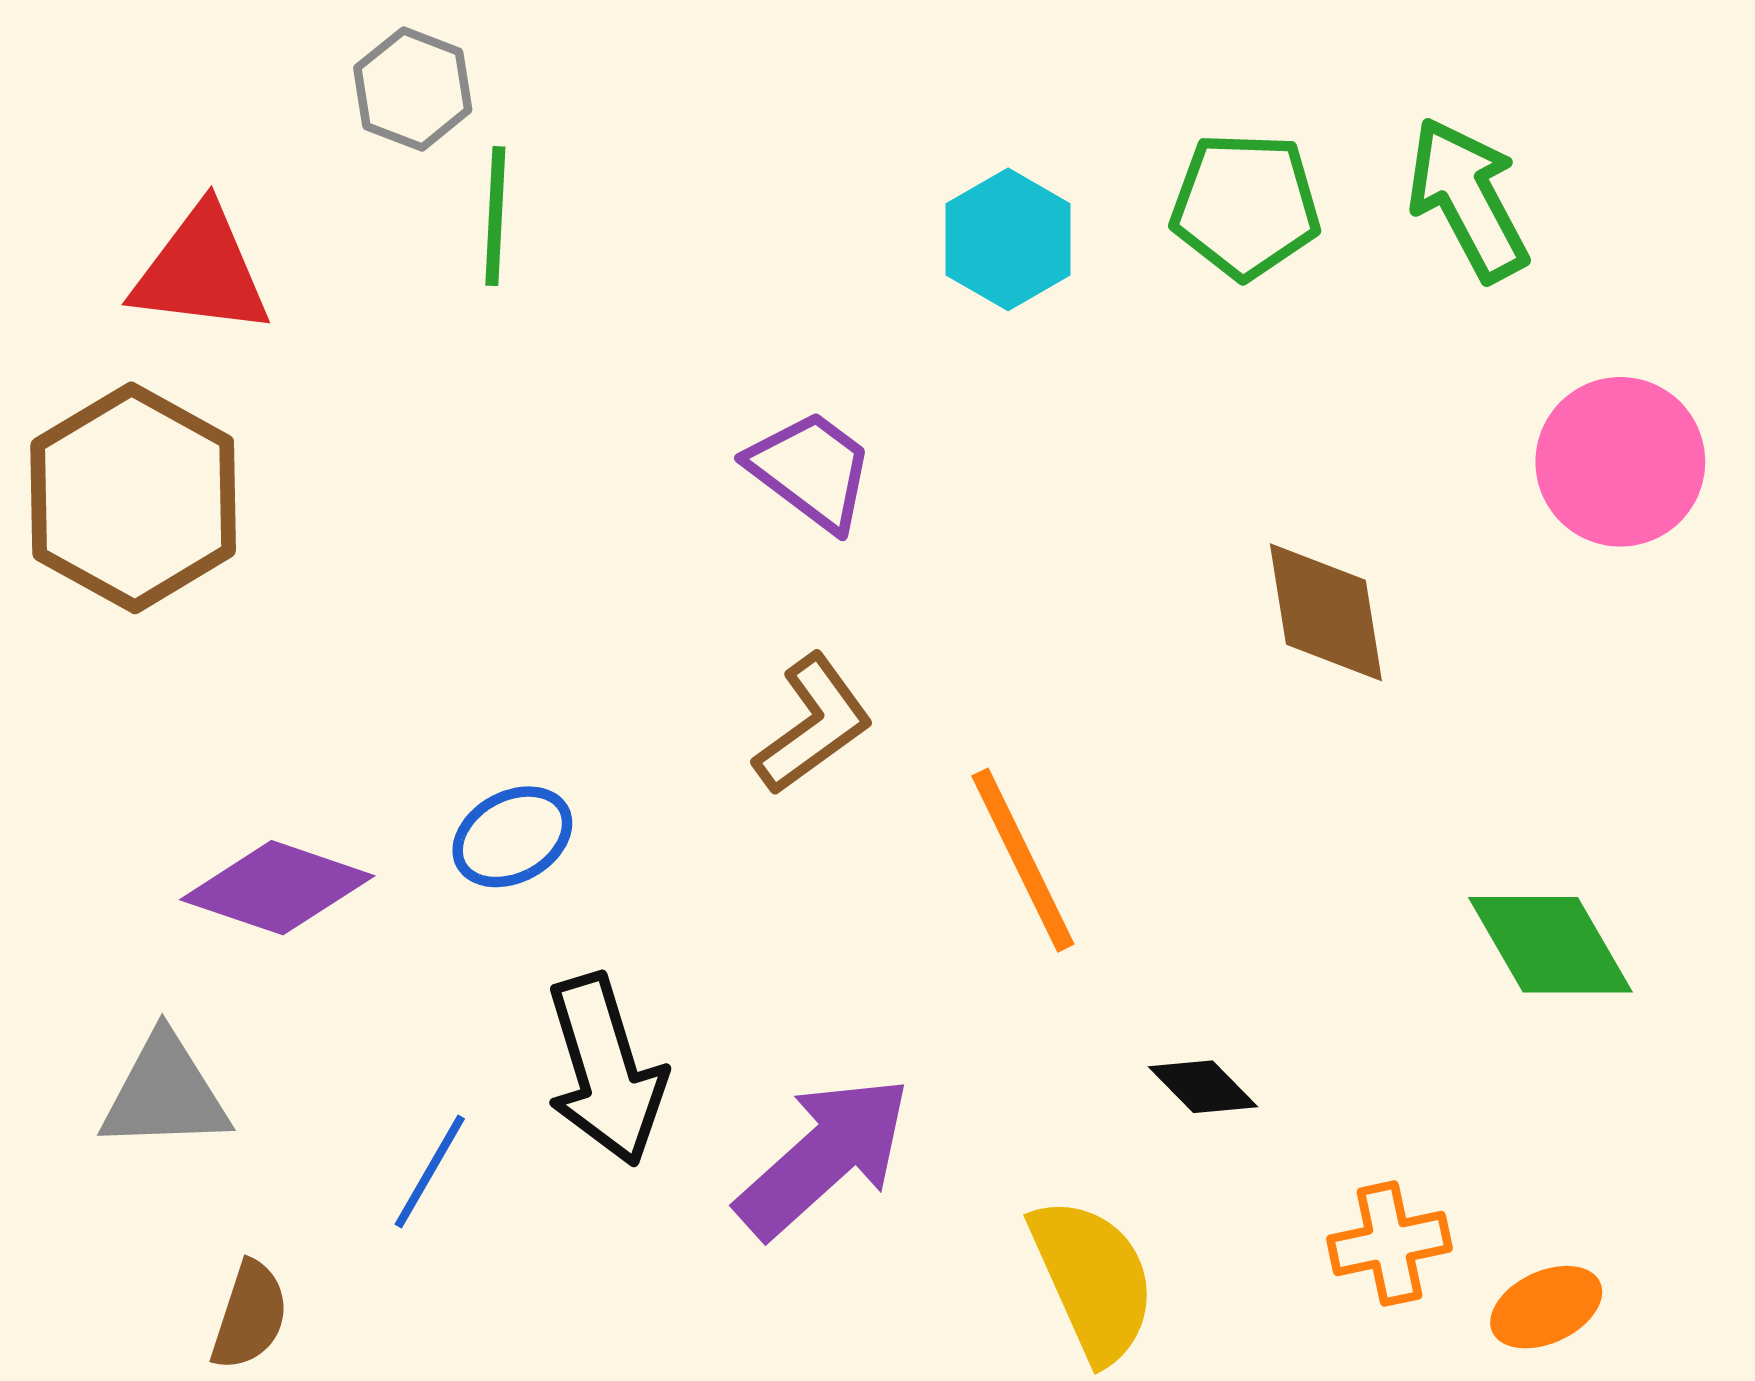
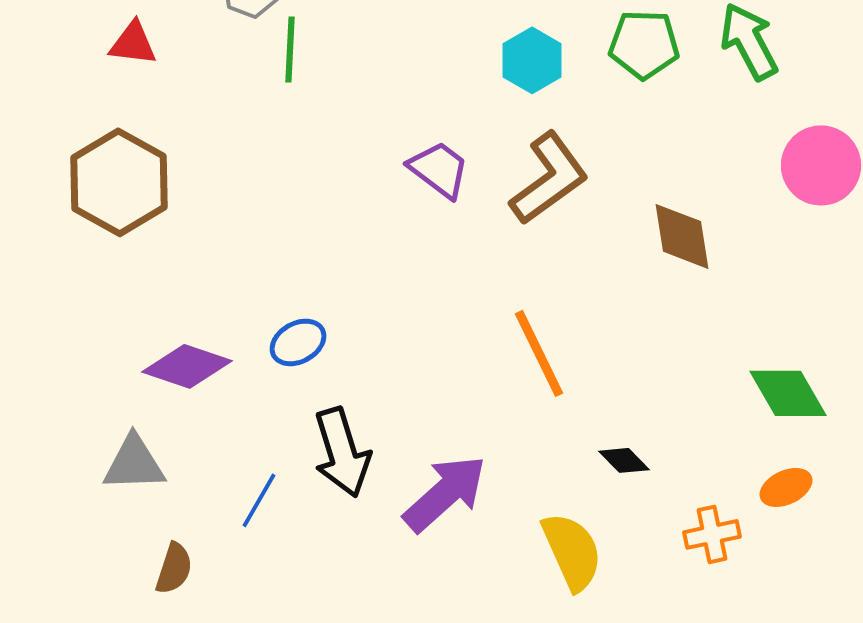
red triangle: (201, 271) -> (133, 43), moved, size x0.7
brown L-shape: (813, 725) -> (549, 178), moved, size x1.4
orange ellipse: (1546, 1307) -> (786, 487), moved

